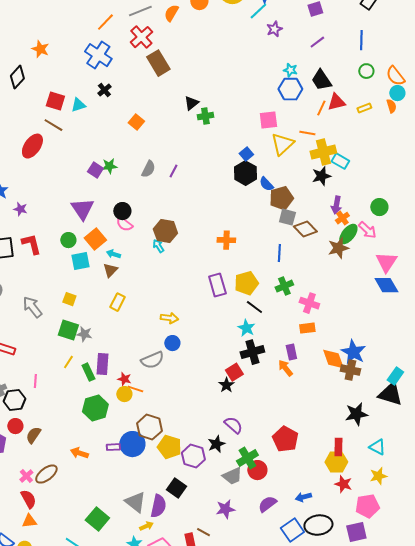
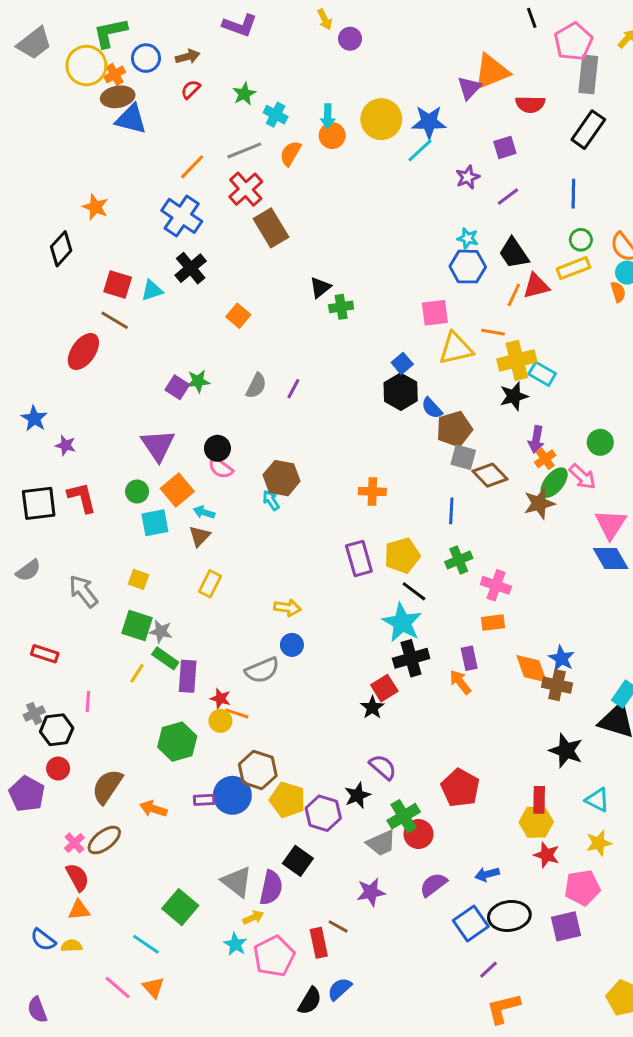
purple star: (274, 29) -> (468, 177), moved
black cross: (104, 90) -> (191, 268), size x1.5
yellow rectangle: (364, 108) -> (573, 268), moved, size x1.5
yellow triangle: (282, 144) -> (456, 349), turned 30
cyan star: (246, 328) -> (402, 623), size x1.5
blue star: (353, 352) -> (562, 658), size x0.7
green rectangle: (88, 372) -> (165, 658), moved, turned -30
black star: (356, 414) -> (566, 751), turned 30
brown semicircle: (33, 435) -> (107, 786), moved, size x1.4

